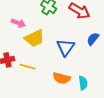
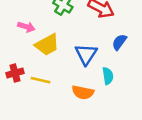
cyan semicircle: (83, 83) -> (108, 76), moved

